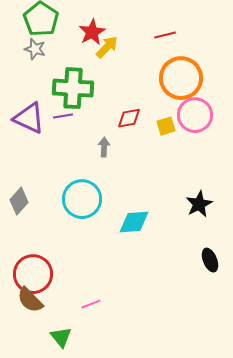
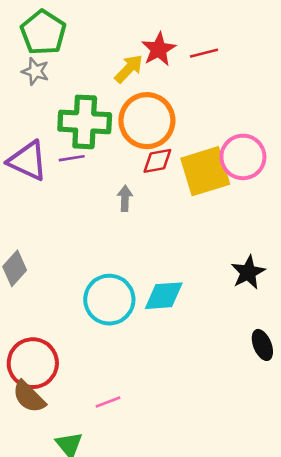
red star: (92, 32) -> (159, 49), moved
orange circle: (181, 78) -> (147, 121), moved
yellow square: (166, 126) -> (205, 171), size x2.0
cyan circle: (82, 199) -> (109, 300), moved

